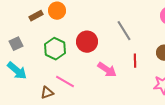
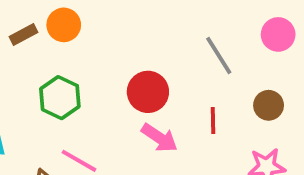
gray line: (124, 31) -> (219, 56), moved
red circle: (87, 42) -> (148, 92), moved

